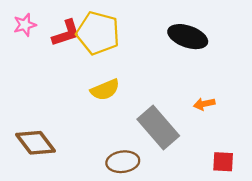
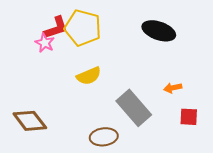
pink star: (25, 25) -> (45, 43), moved, turned -30
red square: (223, 162) -> (189, 117), moved

